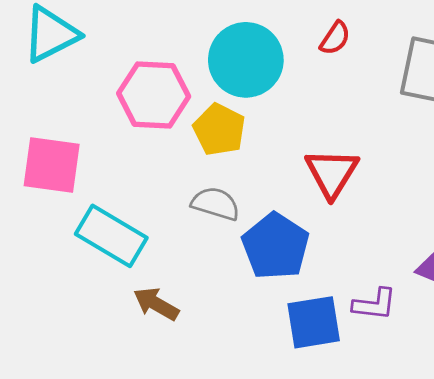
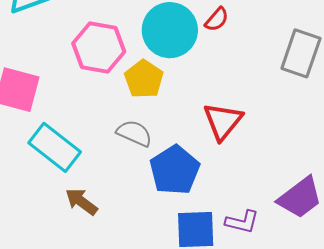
red semicircle: (335, 38) -> (217, 19), moved

